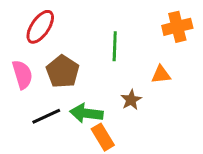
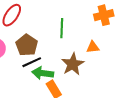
brown star: (131, 100) -> (73, 64), size x1.6
black line: (46, 116) -> (32, 62), moved

